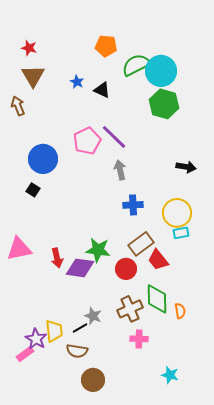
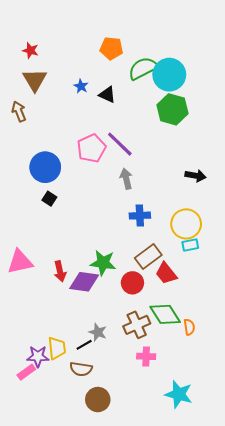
black square: (33, 190) -> (49, 199), moved
green diamond: (157, 299) -> (165, 314), turned -32
purple star: (36, 339) -> (38, 356), turned -30
cyan star: (170, 375) -> (179, 394), size x1.5

